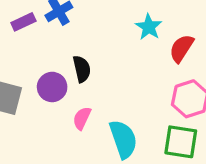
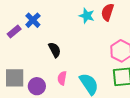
red semicircle: (181, 48) -> (107, 12), moved
purple circle: (52, 87) -> (37, 86), moved

